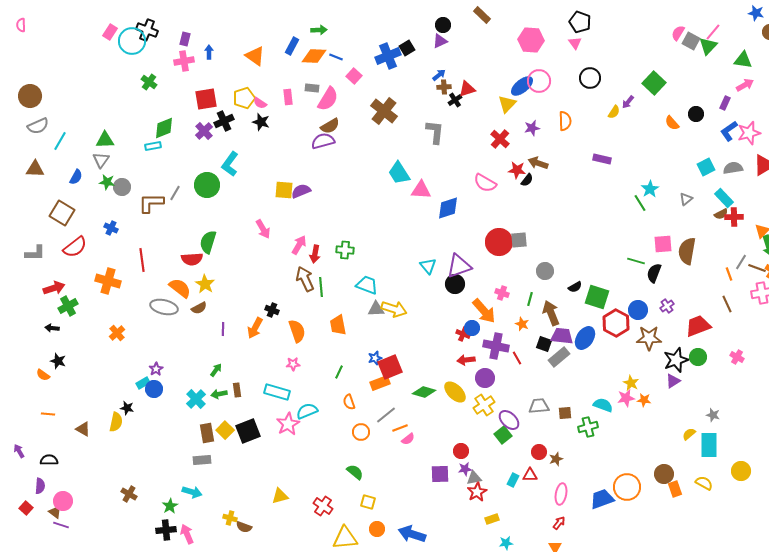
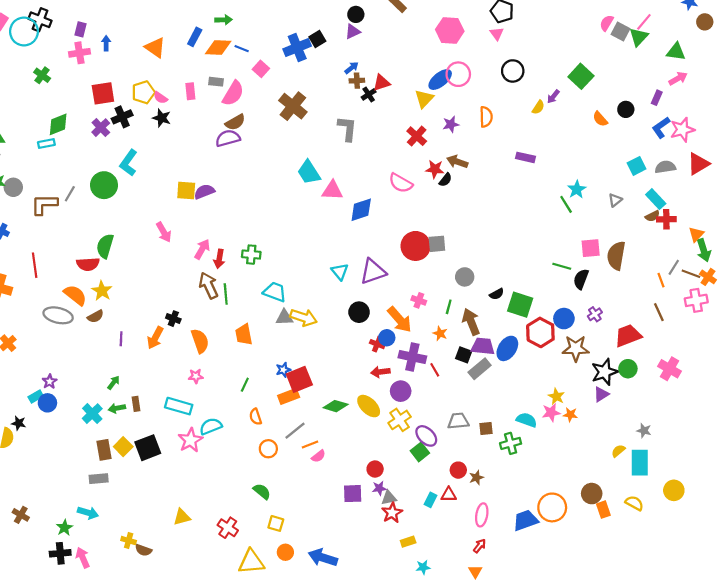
black circle: (455, 284) -> (359, 312), moved
pink cross: (737, 357) -> (670, 369), size x1.5

